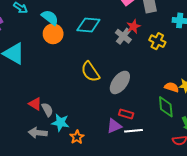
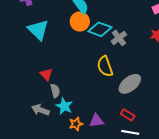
cyan diamond: (88, 25) -> (100, 29), moved
gray cross: (123, 36) -> (119, 38), moved
red triangle: (35, 104) -> (46, 74), moved
purple triangle: (114, 126) -> (97, 121), moved

